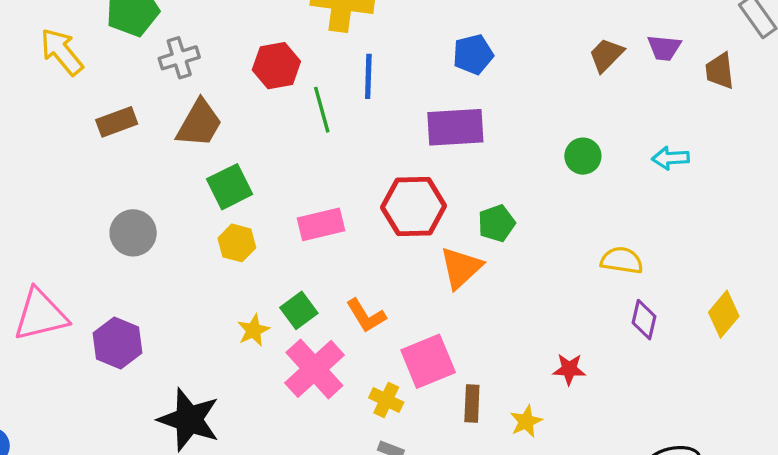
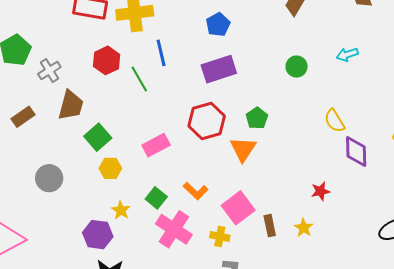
yellow semicircle: (622, 260) -> (335, 121), turned -115
purple diamond: (644, 320) -> (356, 151), size x1.4
yellow star: (253, 330) -> (121, 210), moved
purple hexagon: (117, 343) -> (98, 235), moved

